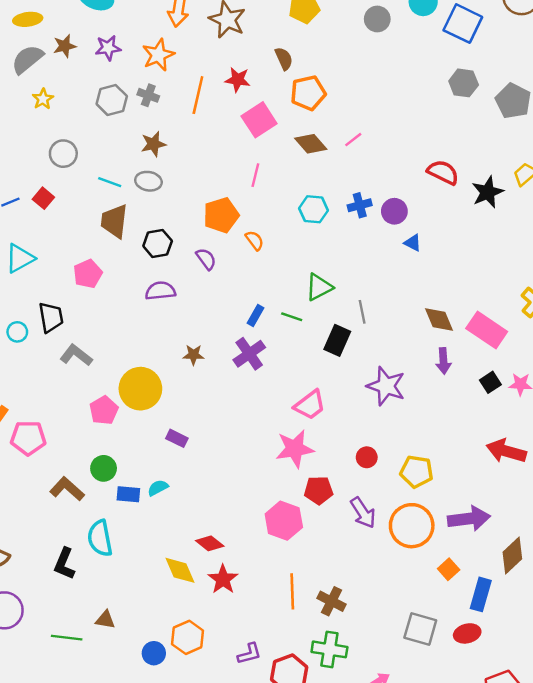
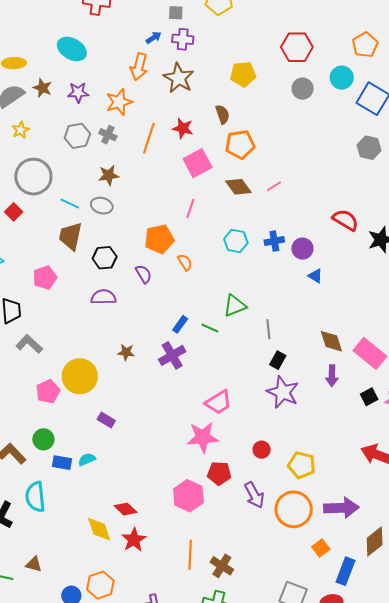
brown star: (65, 46) -> (42, 88), turned 30
gray circle: (63, 154) -> (33, 177), size x1.6
black rectangle: (337, 340) -> (278, 360), moved, size x0.7

